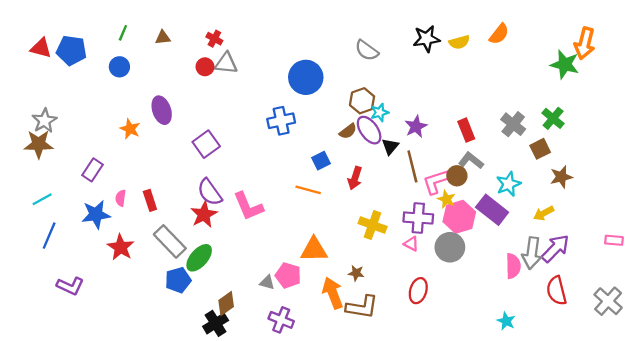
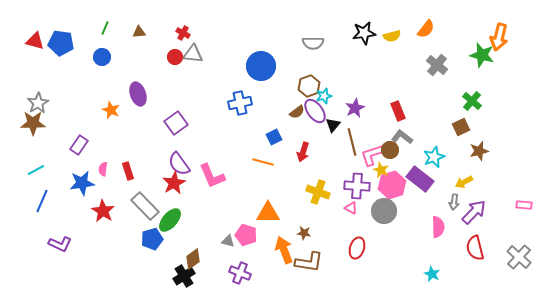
gray semicircle: (367, 50) -> (313, 43), turned -35
gray cross: (513, 124) -> (437, 65), moved
gray arrow: (532, 253) -> (454, 202), moved, size x0.6

